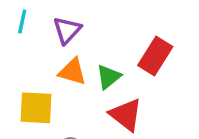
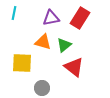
purple triangle: (67, 30) -> (51, 18), moved, turned 36
red rectangle: (155, 56) -> (80, 18), moved

